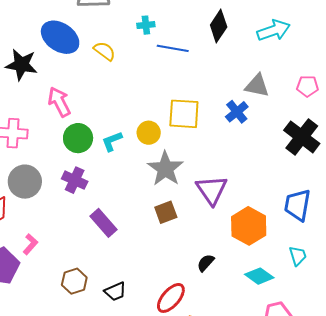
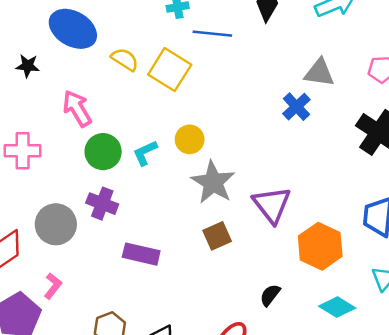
yellow semicircle: (104, 51) -> (125, 59), moved
black star: (21, 65) -> (28, 66), size x0.6
yellow square: (184, 114) -> (170, 70), moved, turned 32
gray circle: (25, 182) -> (56, 224), moved
purple rectangle: (103, 223) -> (141, 254), turned -32

